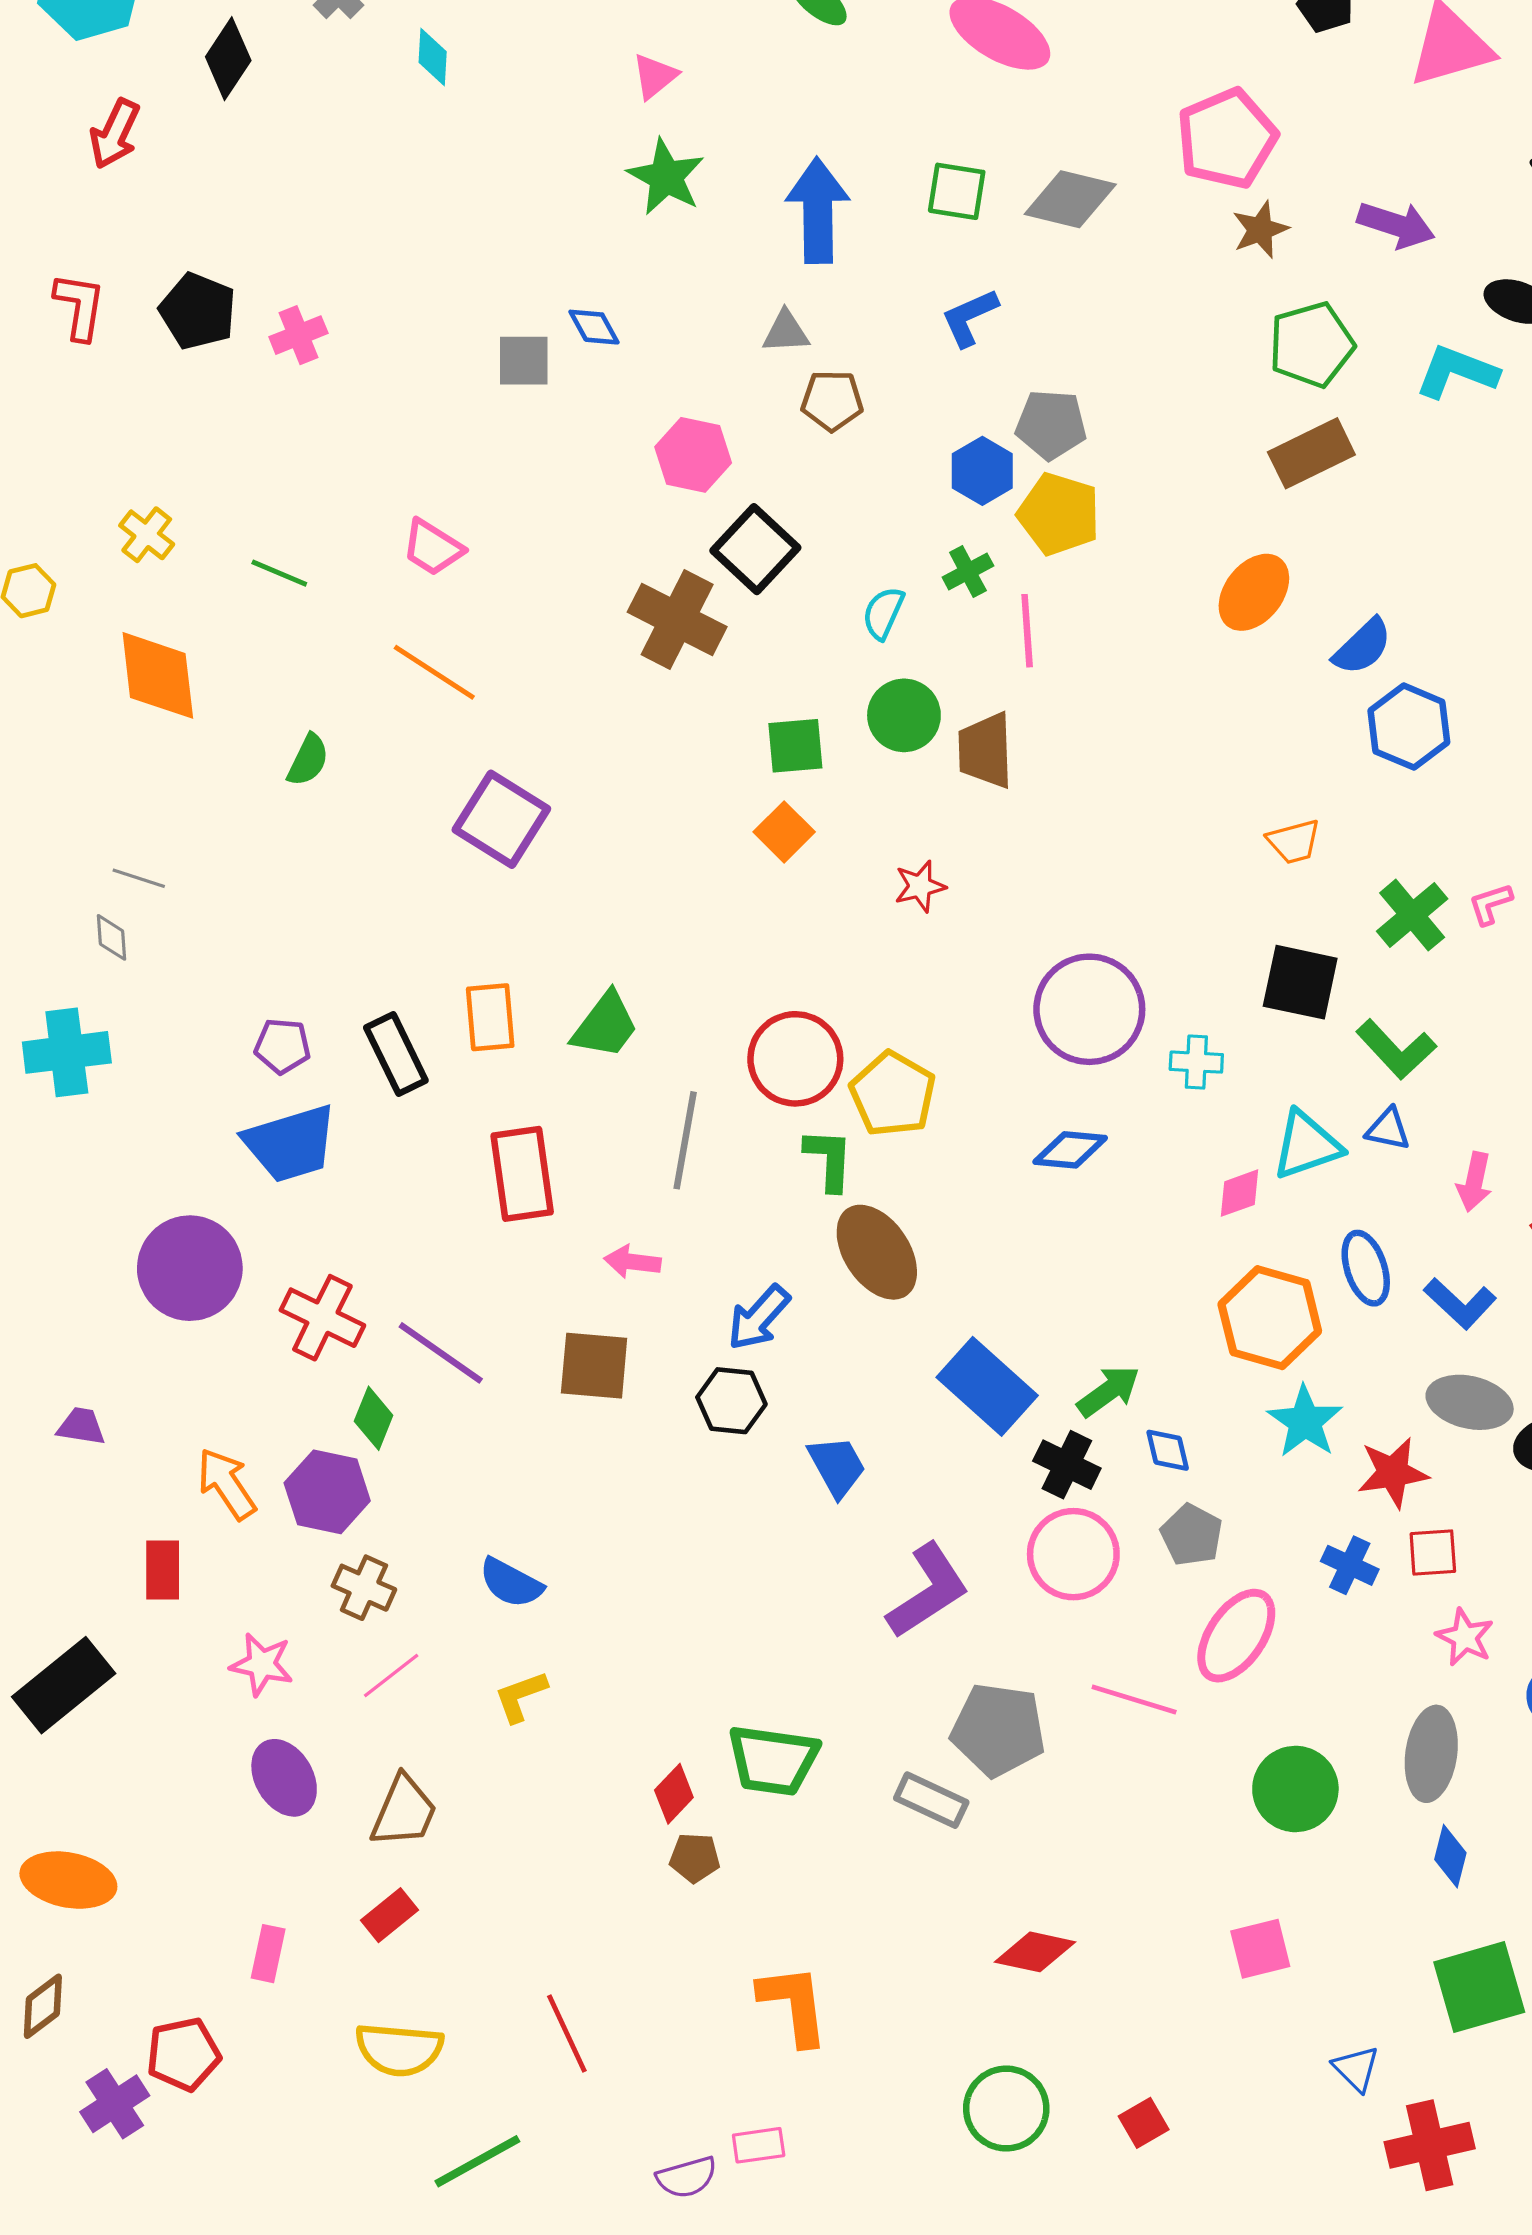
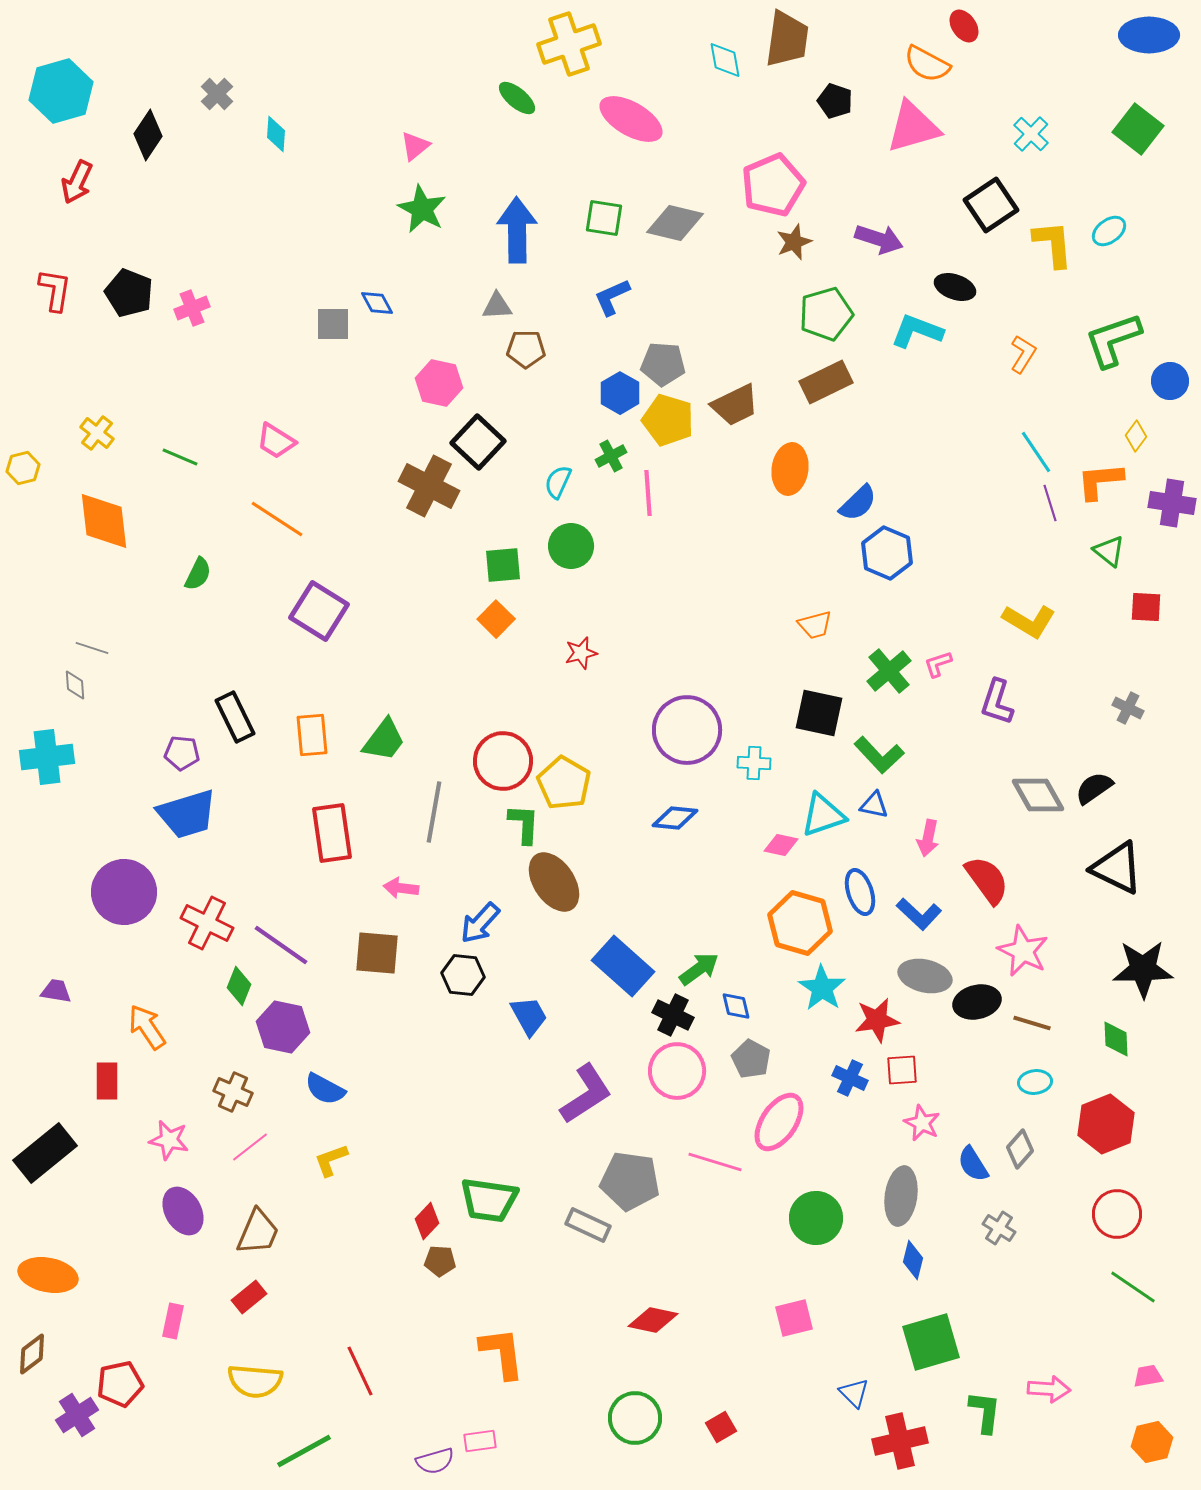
orange ellipse: (1254, 592) -> (790, 469), turned -30
brown trapezoid: (985, 750) -> (735, 405), moved, turned -114
black rectangle: (396, 1054) -> (235, 717), moved
pink diamond: (1240, 1193) -> (781, 845), turned 32
purple hexagon: (327, 1492) -> (283, 1027), moved

